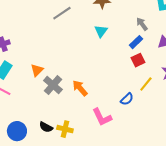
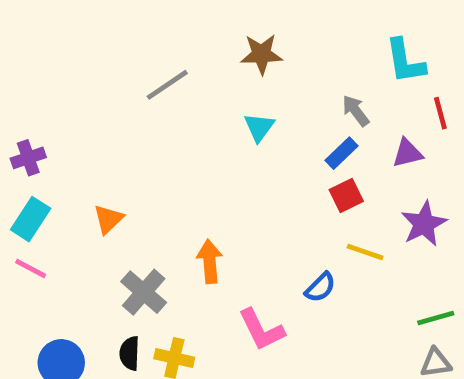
yellow line: (146, 84) -> (365, 252), turned 70
gray cross: (53, 85) -> (144, 292), moved
orange arrow: (80, 88) -> (210, 261), turned 36
black semicircle: (46, 127) -> (130, 353), turned 64

